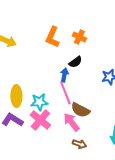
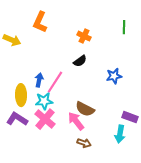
orange L-shape: (52, 37) -> (40, 22), moved
blue arrow: (64, 75) -> (39, 80), moved
pink line: (65, 93) -> (55, 82), moved, turned 55

